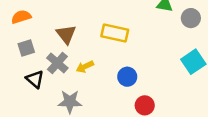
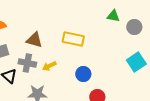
brown triangle: (66, 34) -> (34, 40), turned -36
gray cross: (57, 63) -> (27, 63), turned -30

